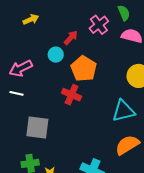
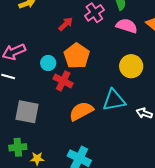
cyan circle: (56, 55) -> (48, 63), moved
orange semicircle: (127, 145) -> (81, 111), moved

